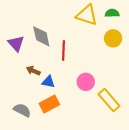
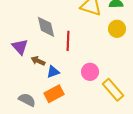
purple triangle: (16, 43) -> (20, 47), moved
blue triangle: (48, 82) -> (53, 72), turned -32

